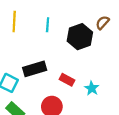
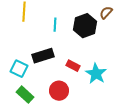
cyan line: (48, 25) -> (55, 25), moved
cyan star: (92, 88) -> (96, 74), size x1.5

